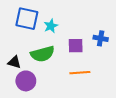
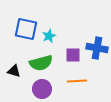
blue cross: (101, 38) -> (97, 48), size x1.5
purple circle: (26, 81) -> (42, 89), moved

